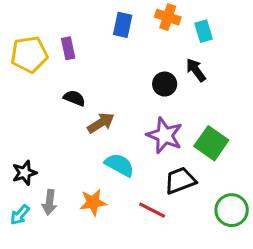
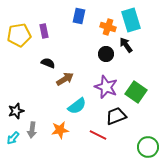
orange cross: (168, 17) -> (108, 27), moved
cyan rectangle: (204, 31) -> (131, 20), size x1.6
cyan semicircle: (119, 165) -> (77, 106), turned 114
green circle: (232, 210) -> (148, 147), moved

